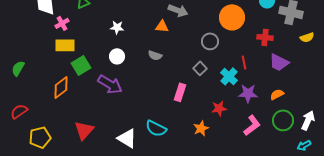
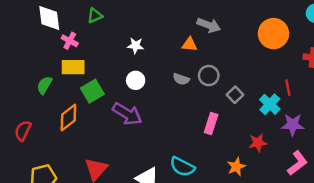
pink cross: (62, 23) -> (70, 41), turned -32
gray circle: (210, 41) -> (209, 76), moved
green semicircle: (18, 68) -> (44, 85), moved
red semicircle: (19, 111) -> (23, 131), moved, turned -30

